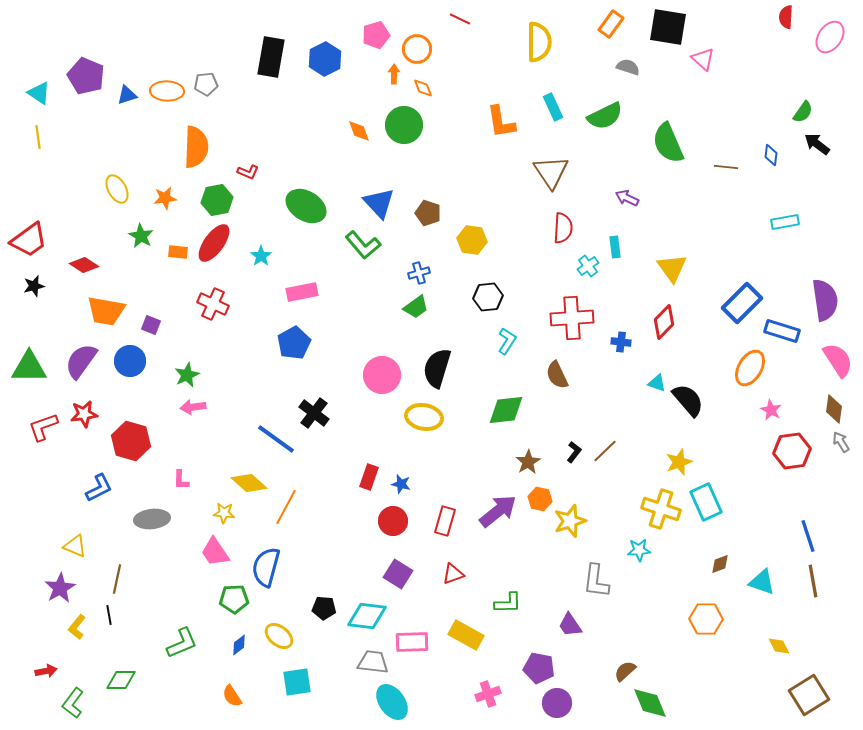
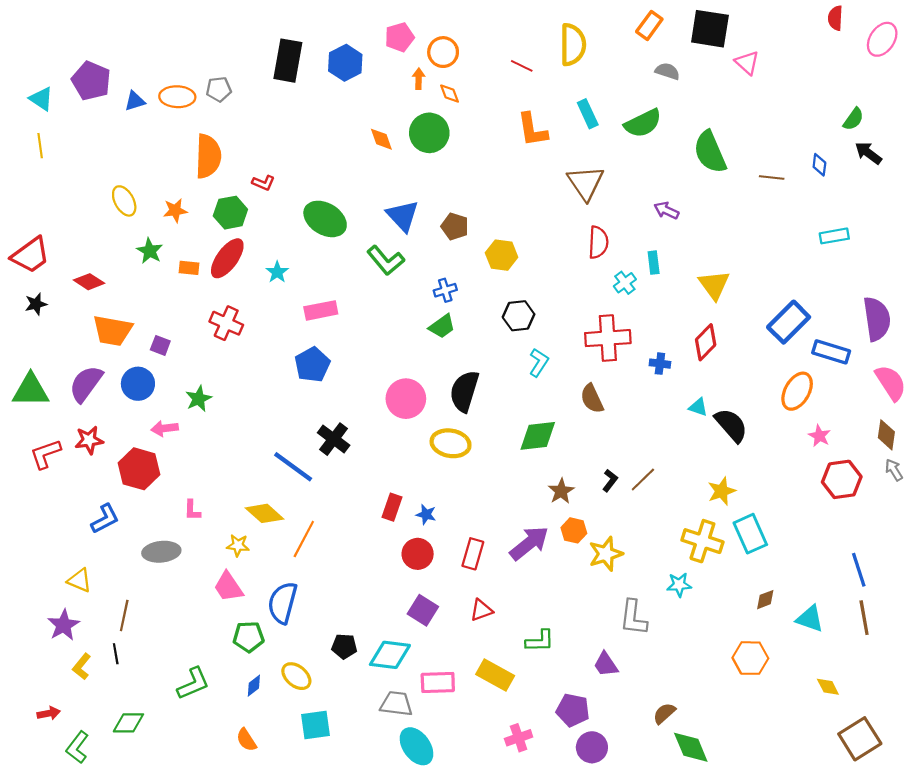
red line: (460, 19) -> (522, 66), moved
pink arrow: (193, 407) -> (165, 428), moved

